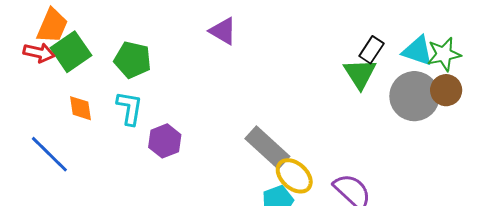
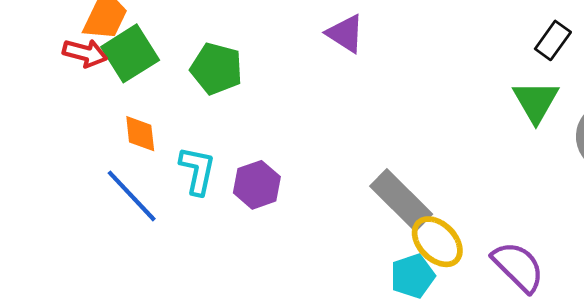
black rectangle: (371, 50) -> (553, 40), moved
cyan L-shape: (130, 108) -> (197, 171), moved
blue line: (49, 154) -> (132, 196), moved

